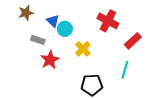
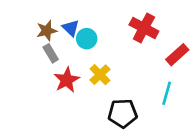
brown star: (26, 13) -> (47, 31), moved
gray rectangle: (38, 40) -> (51, 53), turned 40
yellow cross: (83, 49) -> (100, 75), moved

